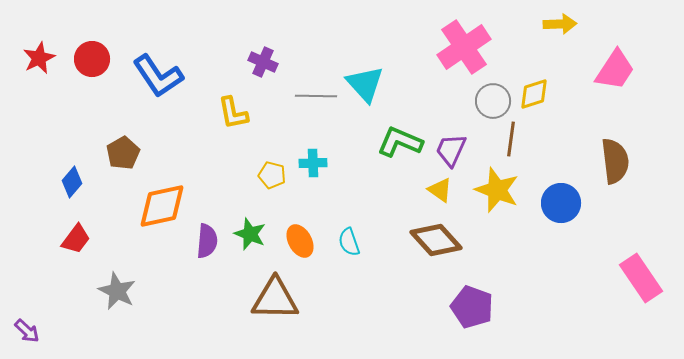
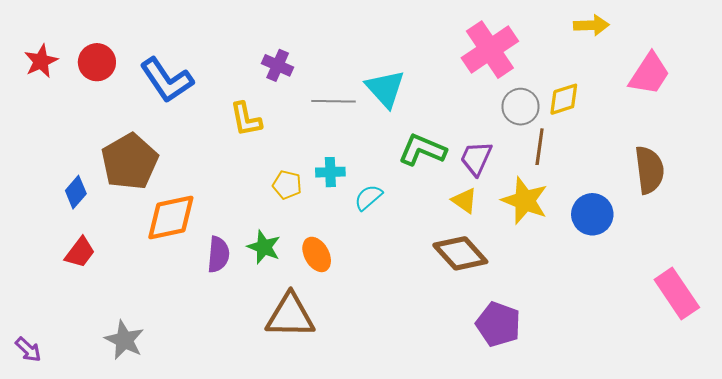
brown pentagon: (123, 153) -> (130, 162), size x1.6
cyan semicircle: (349, 242) -> (368, 197), moved, turned 68
gray star: (117, 291) -> (124, 340), moved

